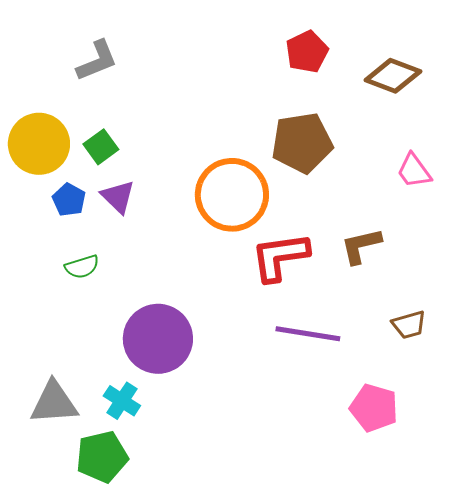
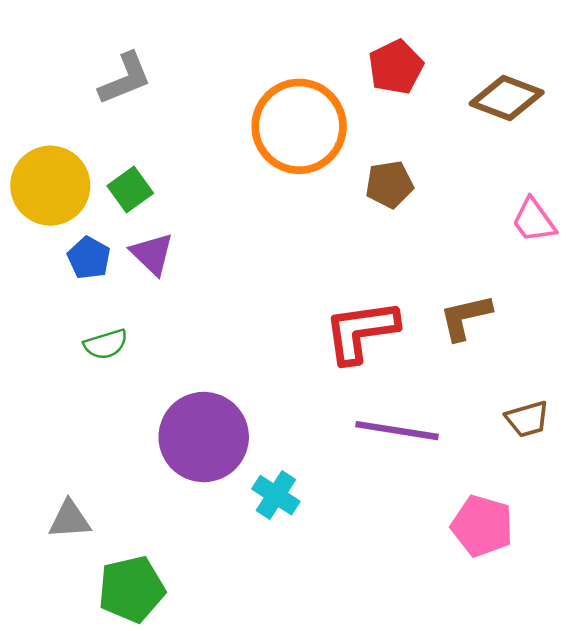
brown pentagon: (302, 143) -> (389, 184), size x0.6
orange circle: (232, 195) -> (299, 126), moved
cyan cross: (122, 401) -> (276, 495), moved
gray triangle: (54, 403) -> (70, 520), size x0.7

